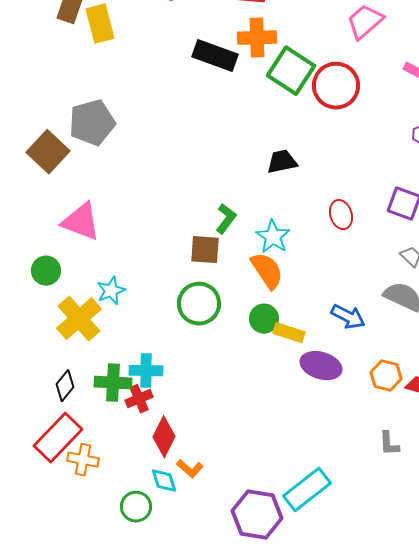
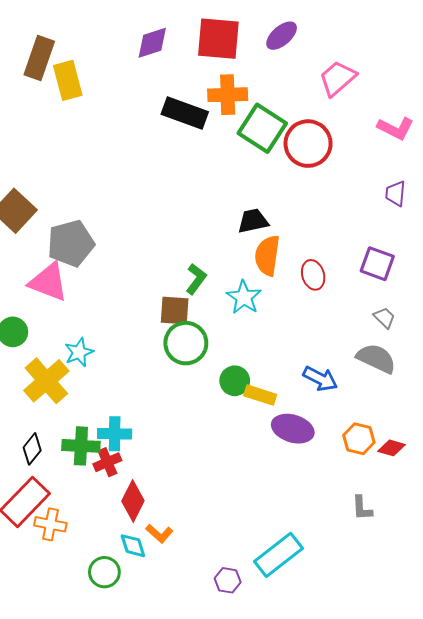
gray pentagon: (92, 123) -> (71, 243), moved
orange semicircle: (267, 271) -> (267, 256), moved, turned -138
green circle: (199, 304) -> (186, 343), moved
purple hexagon: (257, 515) -> (228, 580), size x0.5

